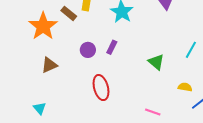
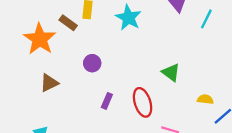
purple rectangle: (112, 47) -> (107, 101), moved
cyan line: (191, 50) -> (206, 19), moved
red ellipse: (101, 88) -> (143, 102), moved

